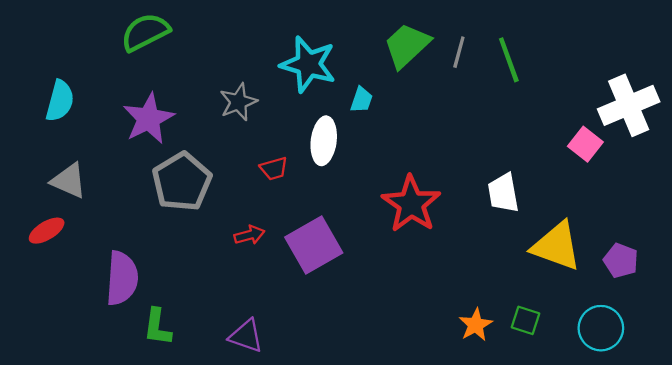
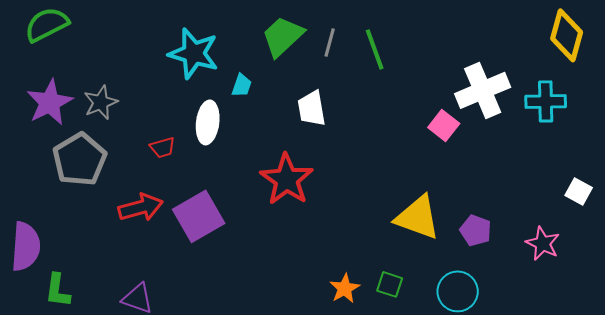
gray star: (238, 102) -> (101, 102), moved
white trapezoid: (503, 193) -> (312, 108), moved
red arrow: (249, 235) -> (141, 207), size x1.6

